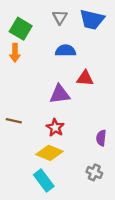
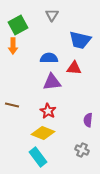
blue trapezoid: (92, 20) -> (80, 40), moved
green square: (21, 29) -> (18, 25), turned 30
blue semicircle: (66, 51) -> (49, 58), moved

